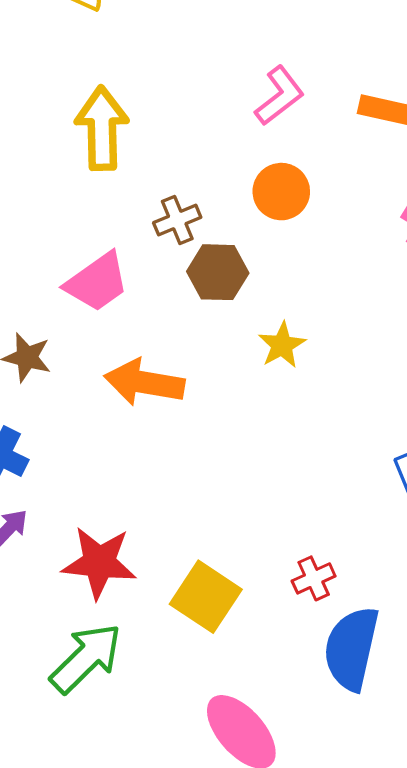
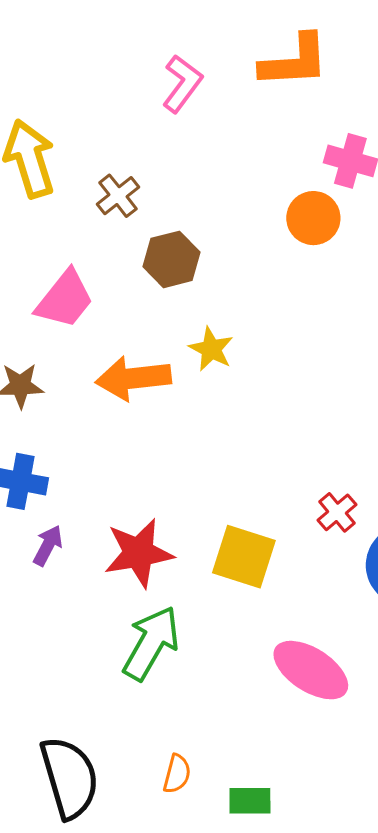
orange circle: (281, 192) -> (313, 218), moved
brown cross: (177, 220) -> (118, 196), moved
yellow star: (282, 345) -> (211, 349), moved

